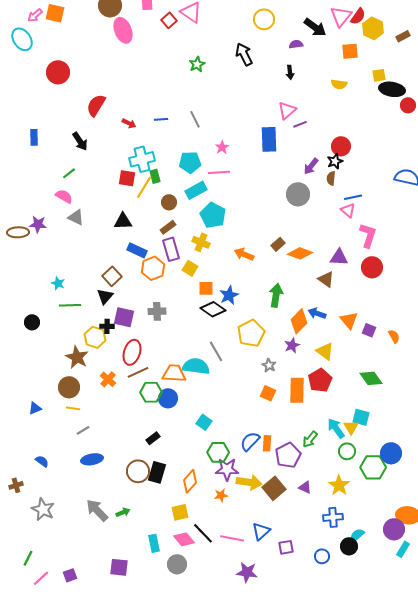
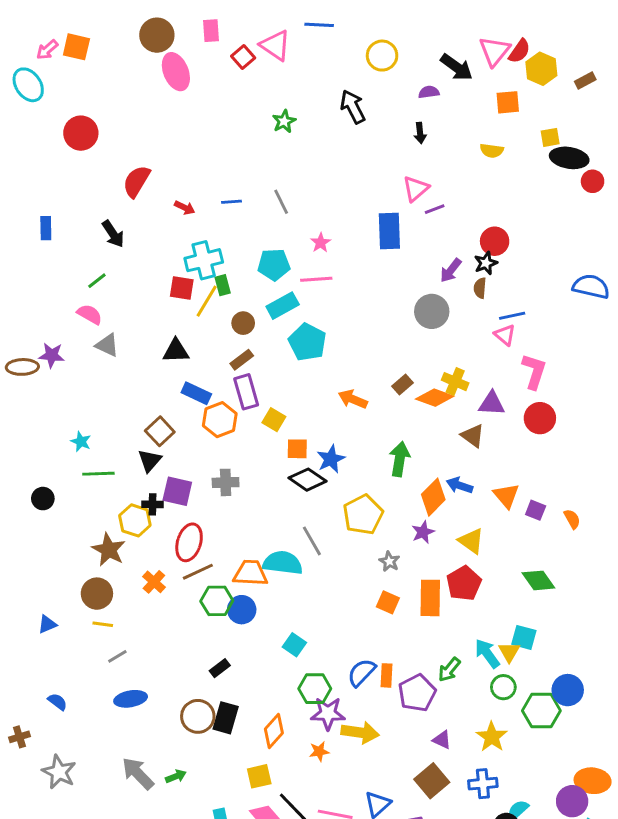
yellow cross: (201, 242) -> (455, 382), moved
brown square: (274, 488) -> (432, 781), moved

